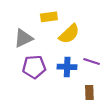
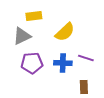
yellow rectangle: (49, 17) -> (34, 16), moved

